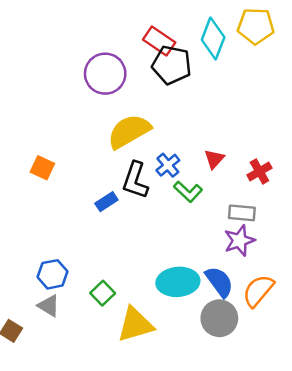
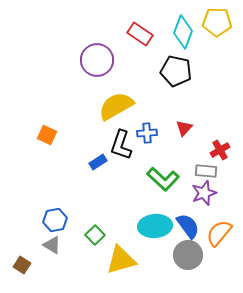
black pentagon: (172, 65) -> (176, 71), moved
blue cross: (168, 165) -> (147, 133), turned 36
red cross: (259, 171) -> (220, 150), moved
green L-shape: (188, 192) -> (163, 179), moved, size x1.4

